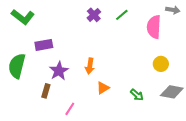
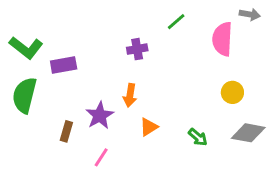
purple cross: (94, 15) -> (137, 49), moved, turned 32
green L-shape: (23, 17) -> (26, 48), moved
purple star: (59, 71) -> (100, 115), moved

